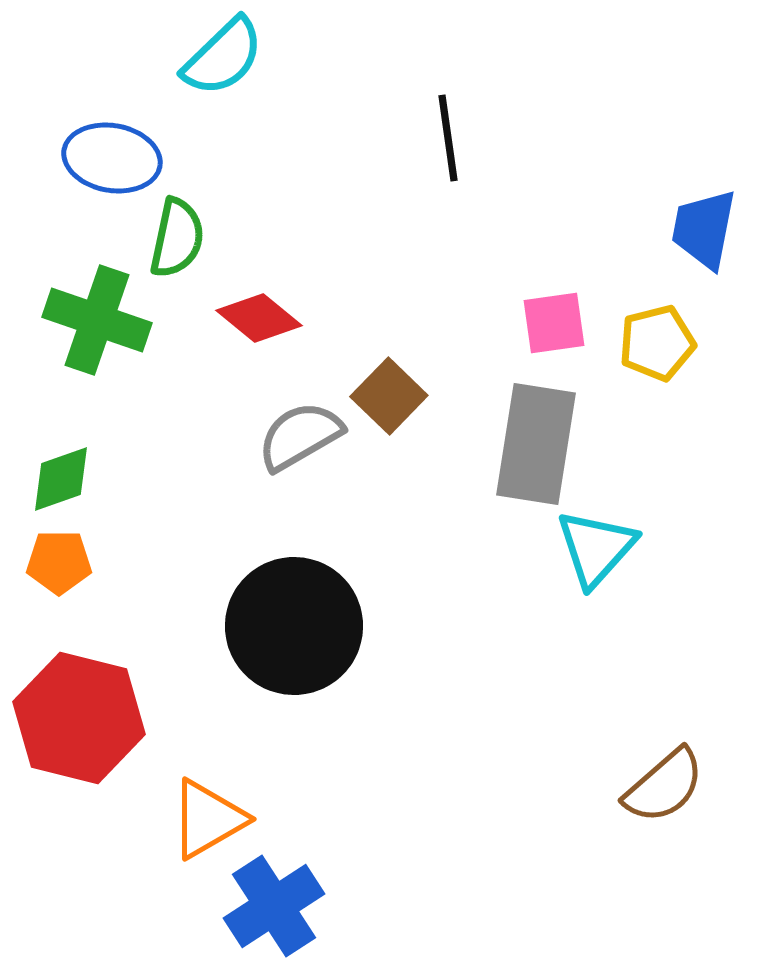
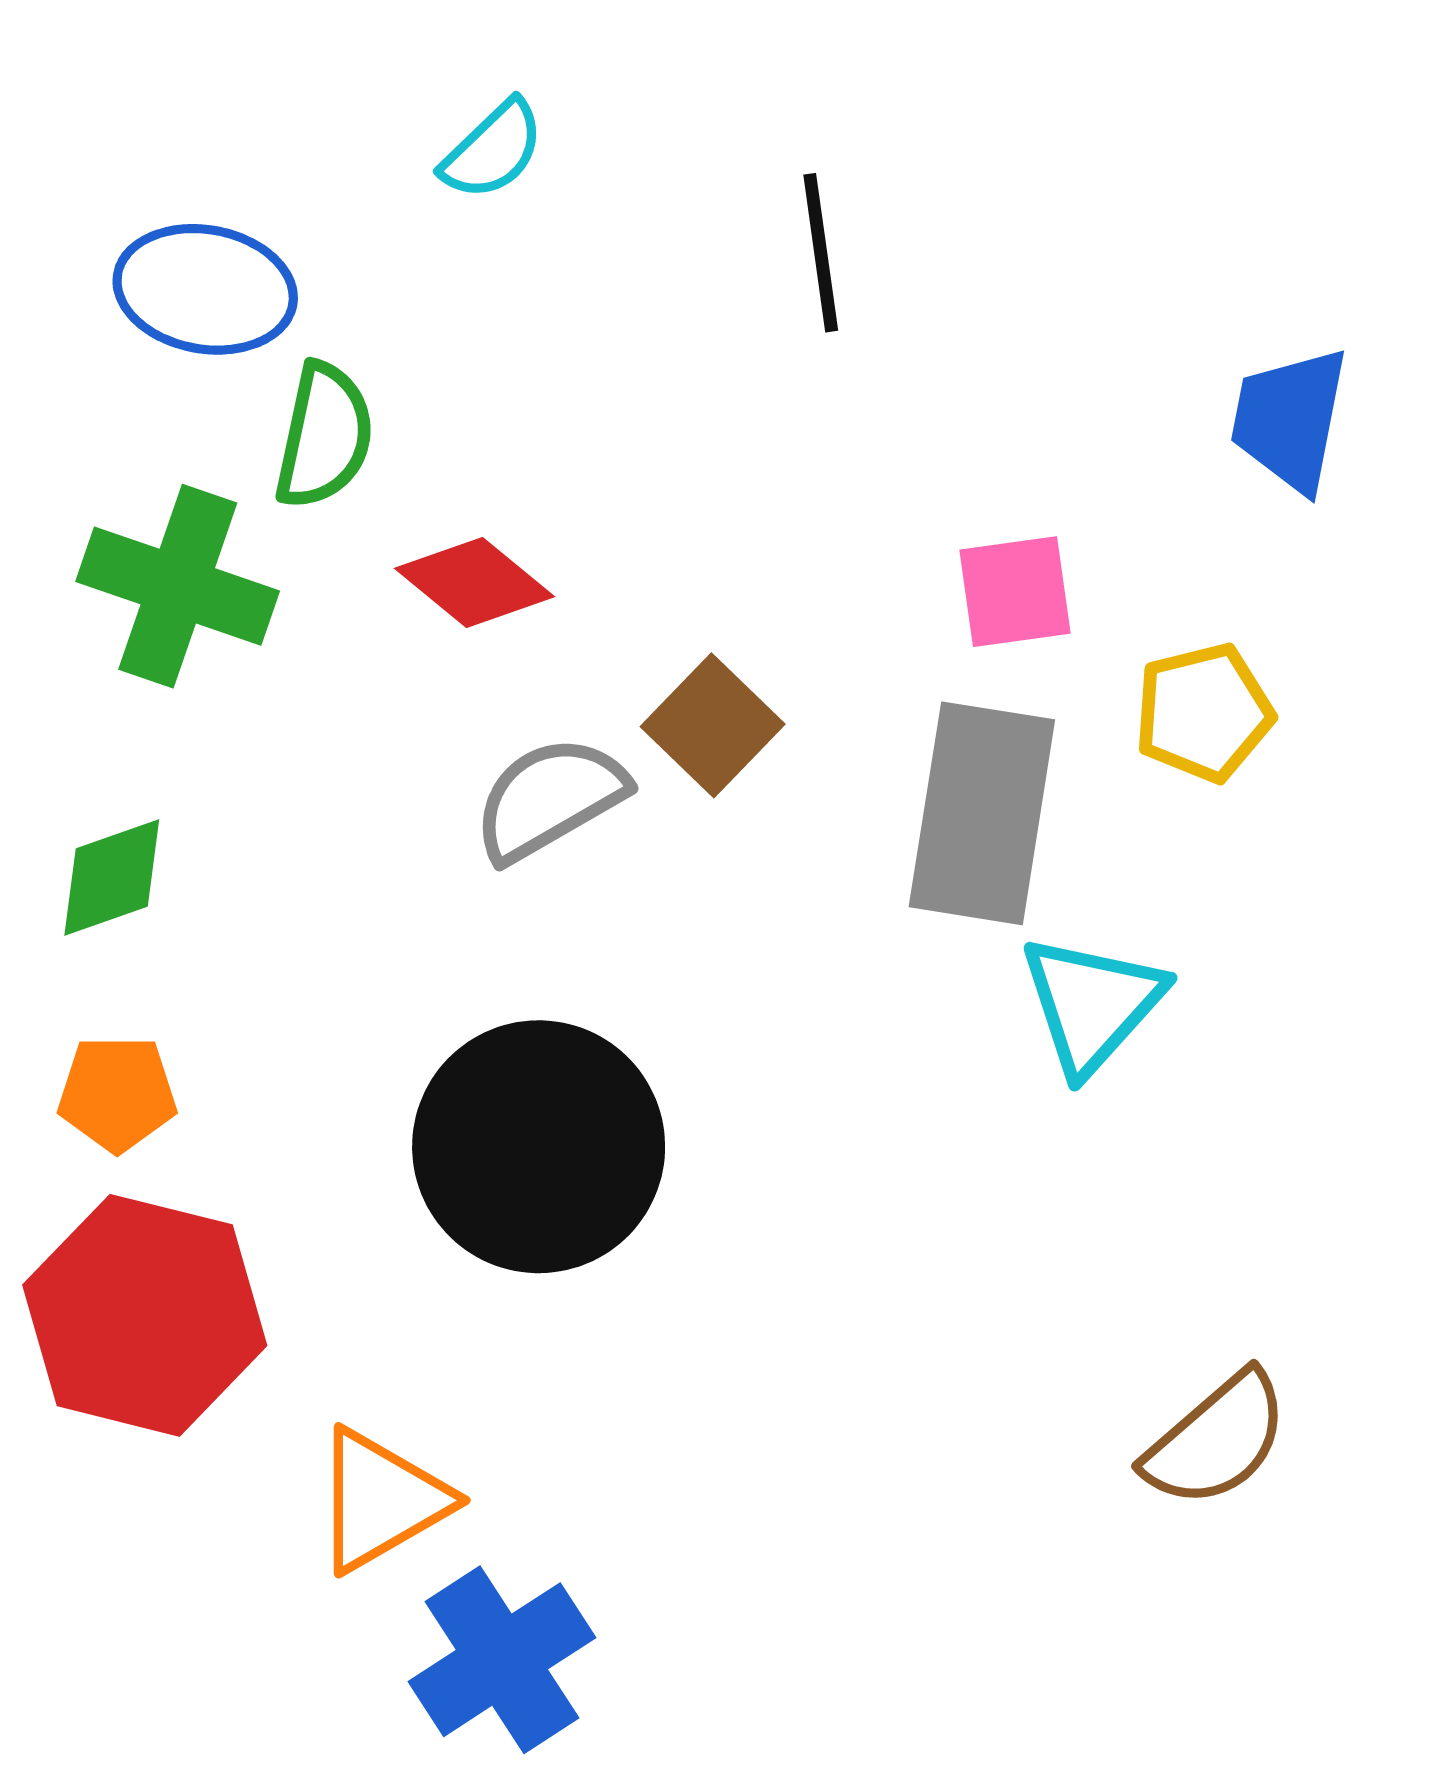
cyan semicircle: (223, 57) -> (493, 150), moved, size x0.7
yellow pentagon: (657, 343) -> (1204, 713), moved
orange pentagon: (59, 562) -> (117, 1094), moved

